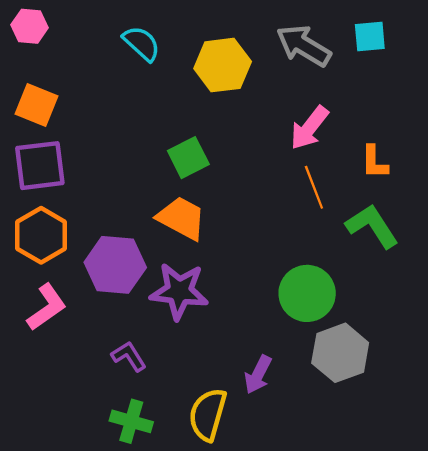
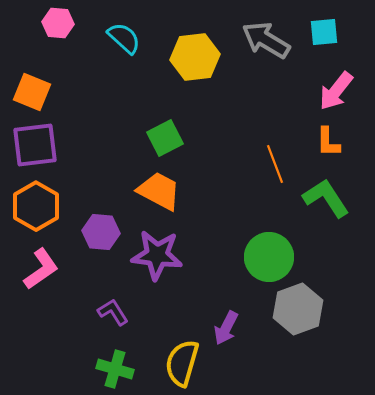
pink hexagon: (30, 26) -> (58, 23), moved
pink arrow: (309, 128) -> (336, 91), moved
purple hexagon: (115, 265) -> (101, 232), size x0.7

